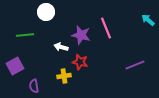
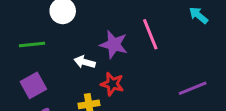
cyan arrow: (148, 20) -> (198, 15), moved
purple square: (15, 66) -> (33, 85), moved

